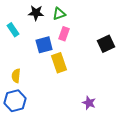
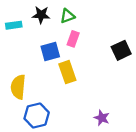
cyan rectangle: (13, 30) -> (14, 25), moved, turned -64
yellow semicircle: (16, 76) -> (18, 87), size x1.5
blue hexagon: (15, 101) -> (37, 116), moved

